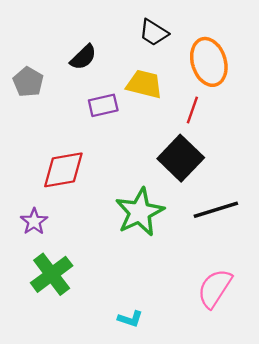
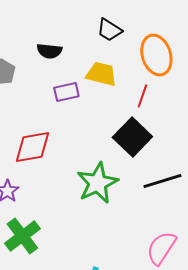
black semicircle: (83, 57) -> (49, 51), turned 50

